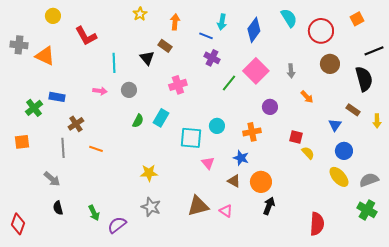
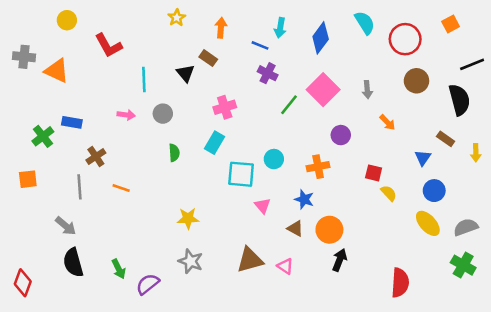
cyan rectangle: (161, 118) -> (215, 143), moved
green semicircle: (138, 121) -> (174, 153), turned -32
black semicircle: (58, 208) -> (73, 263), size x1.6

